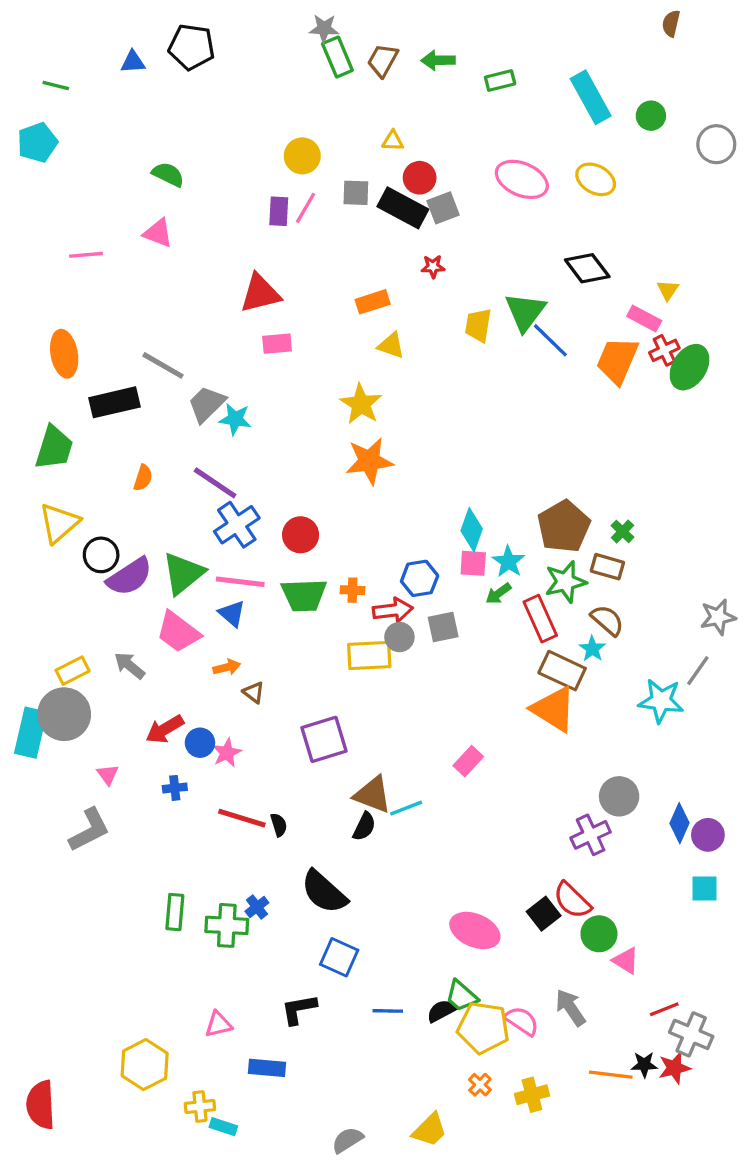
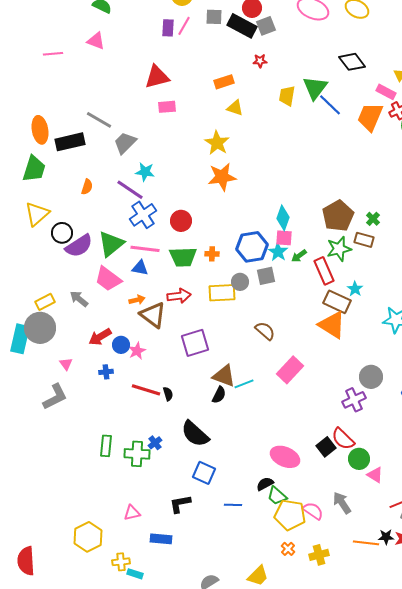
orange ellipse: (64, 354) -> (40, 130), moved
cyan star: (235, 419) -> (145, 172), moved
cyan star: (508, 562) -> (278, 252), moved
blue hexagon: (420, 578) -> (252, 247), size x1.4
red arrow: (393, 610) -> (179, 296), moved
blue triangle: (232, 614) -> (140, 268), turned -30
brown semicircle: (607, 620) -> (265, 331), moved
brown triangle: (254, 692) -> (153, 315), size x2.0
pink rectangle: (468, 761) -> (290, 370), moved, size x1.5
black semicircle: (441, 1011) -> (265, 484), moved

